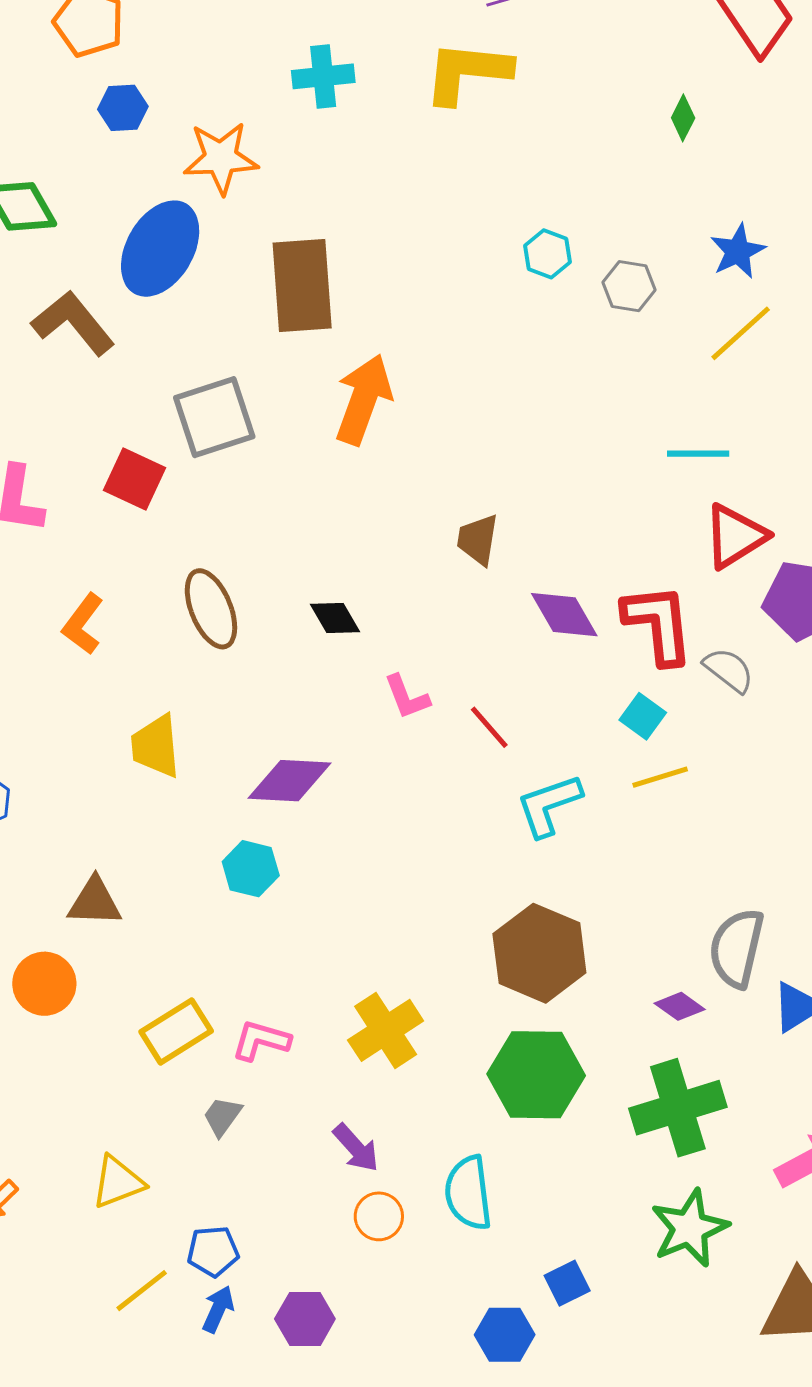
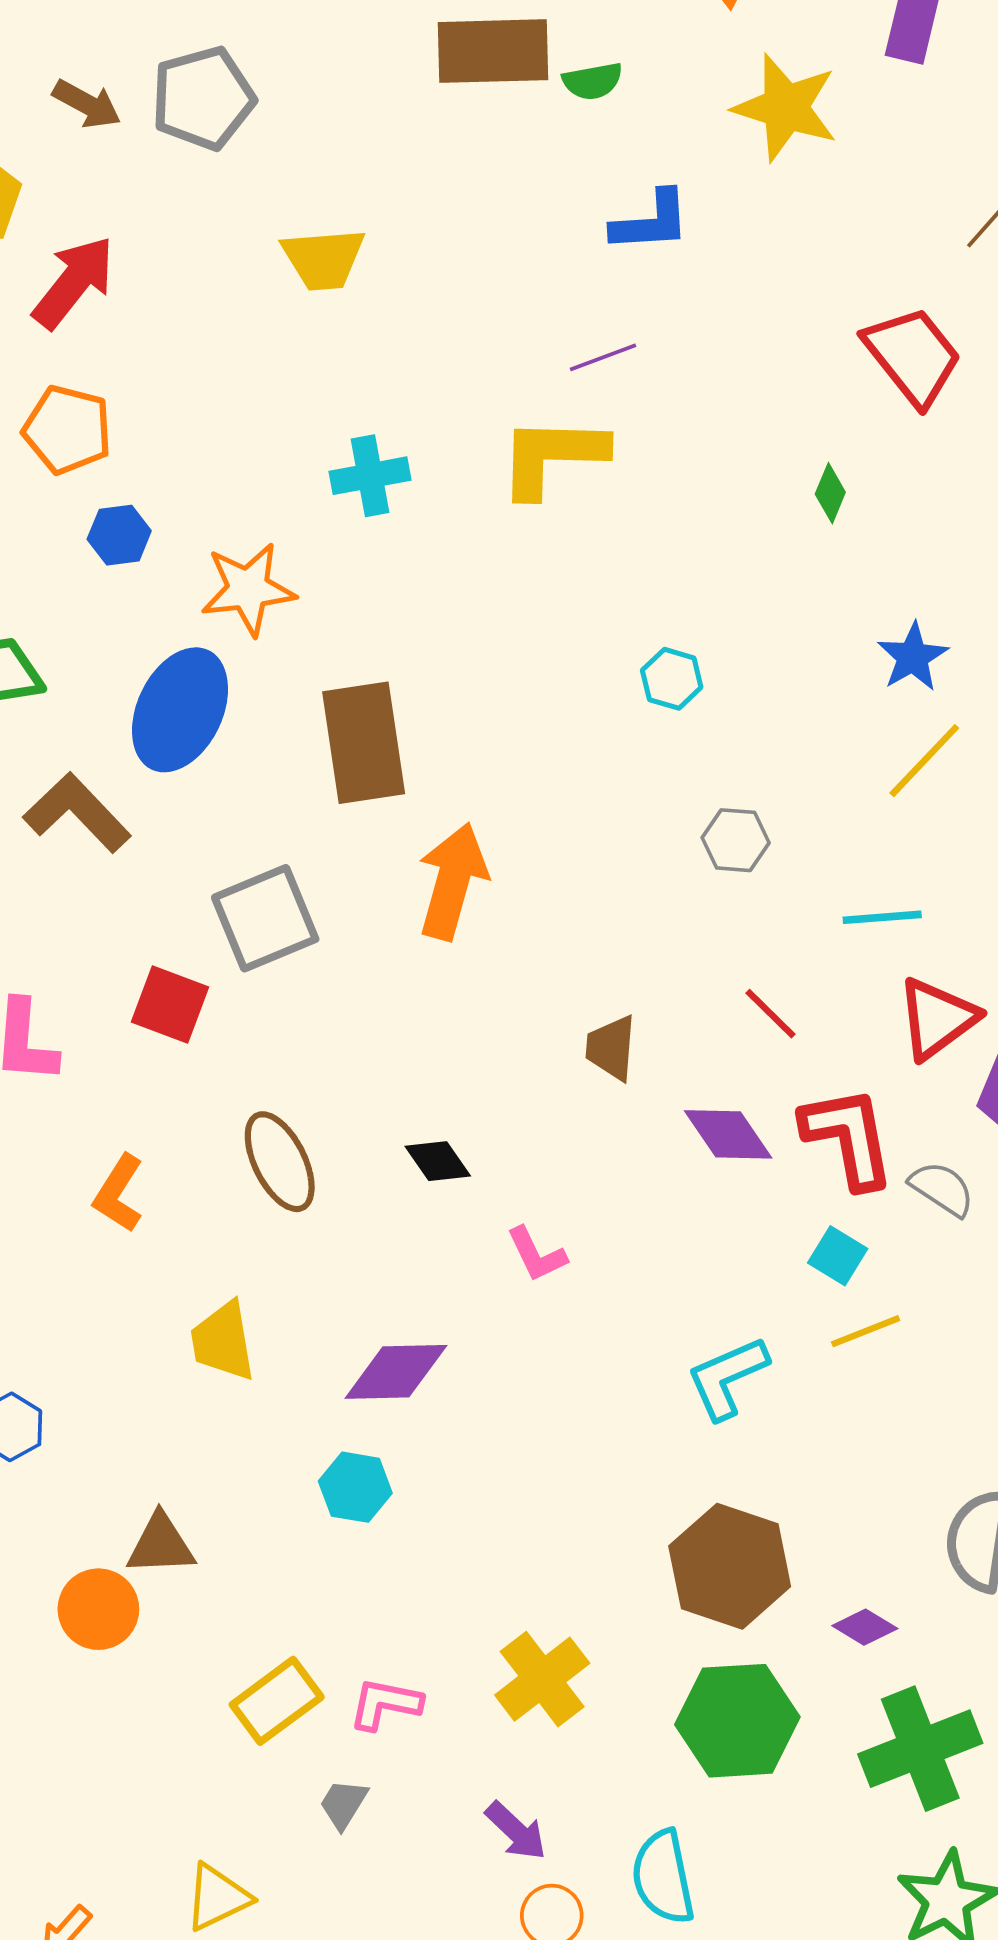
gray hexagon: (629, 286) -> (736, 840), moved
red line: (489, 727) -> (771, 1014), moved
orange circle: (44, 984) -> (98, 1609), moved
purple diamond: (680, 1006) -> (865, 1627), moved

